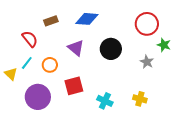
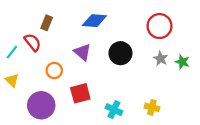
brown rectangle: (51, 21) -> (47, 23), moved, turned -48
green star: (164, 45) -> (182, 62), moved
gray star: (147, 62) -> (161, 59), moved
cyan line: (27, 63) -> (12, 52), moved

